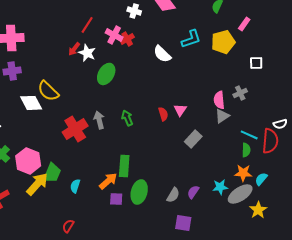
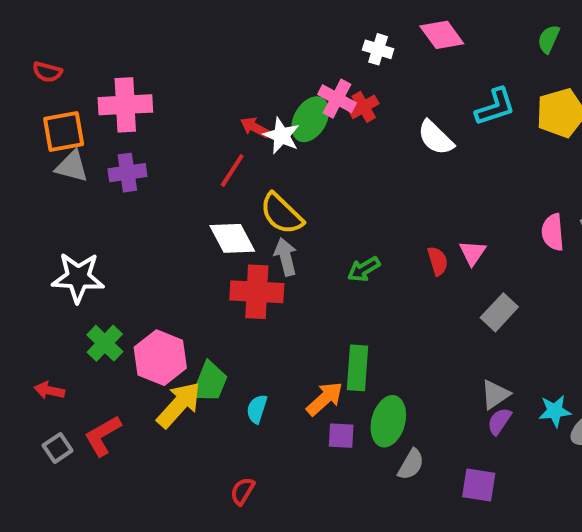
red line: (87, 25) -> (232, 171), moved
red arrow: (74, 49) -> (255, 127), turned 80
green ellipse: (106, 74) -> (310, 119), moved
yellow semicircle: (48, 91) -> (282, 214), moved
white diamond: (31, 103) -> (232, 238), moved
gray triangle: (222, 116) -> (495, 395), moved
green arrow: (127, 118) -> (364, 269), turned -98
gray arrow: (99, 120) -> (286, 257), moved
red cross: (75, 129) -> (257, 292), turned 35
gray semicircle: (173, 195) -> (411, 464), moved

